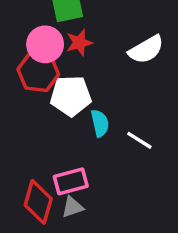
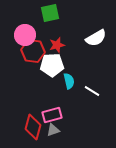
red star: (79, 43) -> (57, 45), moved
pink circle: (45, 44) -> (25, 35), moved

